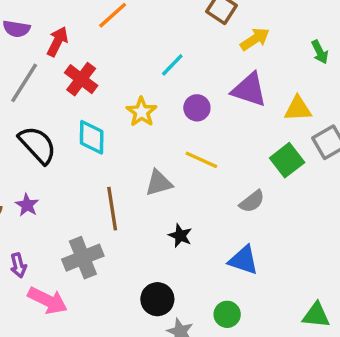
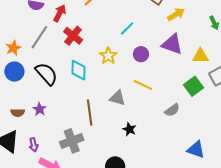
gray triangle: (159, 183) -> (117, 98), turned 30
blue triangle: (244, 260) -> (196, 150), moved

